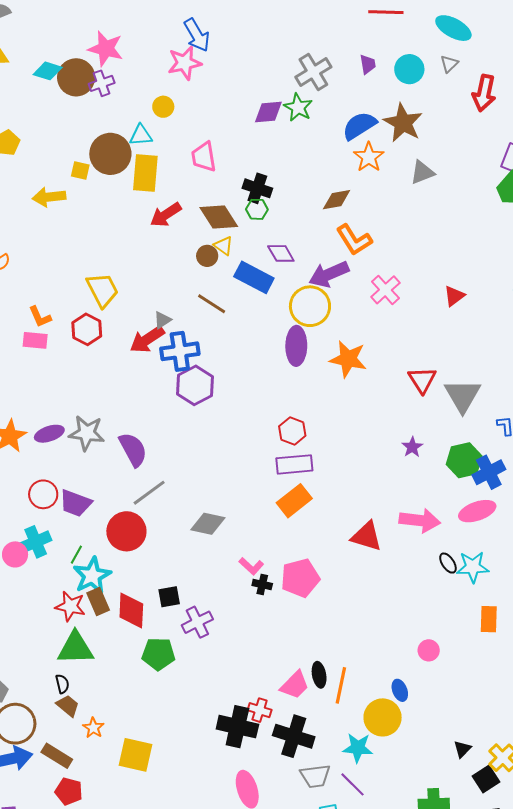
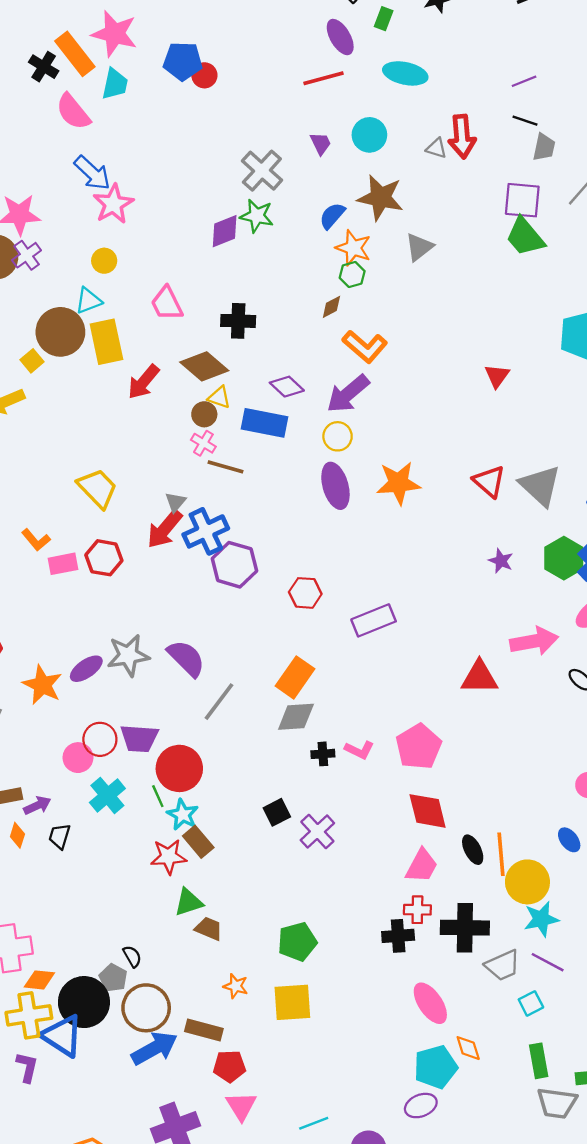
blue arrow: (197, 35) -> (92, 173), moved
gray triangle: (449, 64) -> (436, 148), moved, turned -42
blue semicircle: (359, 126) -> (332, 216), size x0.7
yellow square: (80, 170) -> (32, 361), turned -36
brown diamond: (337, 200) -> (331, 307), size x0.7
green hexagon: (257, 209) -> (352, 274), moved
pink cross: (385, 290) -> (203, 443), moved, size x0.7
yellow circle: (310, 306) -> (338, 436), size x0.6
red hexagon: (87, 329) -> (104, 558), moved
pink rectangle: (35, 340) -> (63, 564), moved
red hexagon: (292, 431) -> (305, 593), moved
orange rectangle: (294, 501) -> (295, 677), moved
red circle: (126, 531) -> (179, 768), moved
pink circle: (15, 554) -> (78, 758), moved
green line: (76, 555) -> (158, 796), turned -36
cyan star: (92, 576) -> (183, 815), size x0.7
black cross: (262, 585) -> (323, 754), moved
red diamond: (131, 610) -> (428, 811), moved
green triangle: (75, 648) -> (189, 902), size x0.7
green pentagon: (158, 654) -> (297, 942), moved
black semicircle: (62, 684) -> (132, 956), moved
pink trapezoid: (295, 685) -> (422, 866), moved
brown trapezoid: (68, 706) -> (209, 929), moved
yellow circle: (383, 717) -> (527, 882), moved
black cross: (237, 727) -> (398, 936), size x0.7

